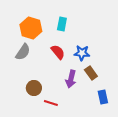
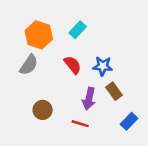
cyan rectangle: (62, 24) -> (78, 30), turned 32
blue rectangle: (103, 97) -> (129, 121), turned 56
red line: (51, 103) -> (80, 124), moved

